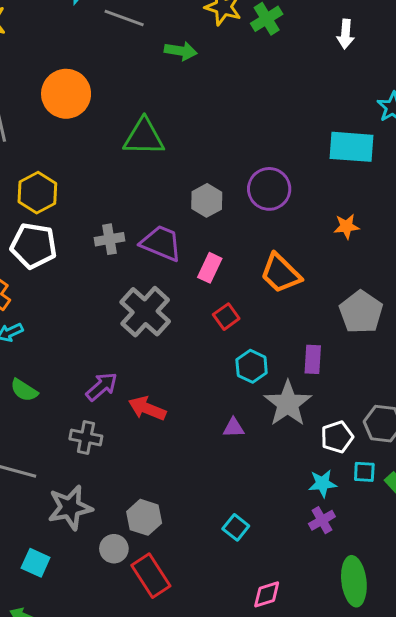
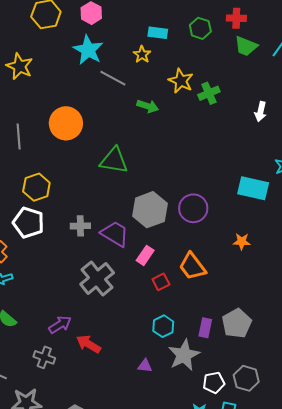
gray hexagon: (207, 200) -> (150, 210), size x1.6
gray pentagon: (361, 312) -> (237, 323), moved
red square: (226, 317) -> (161, 282), moved

